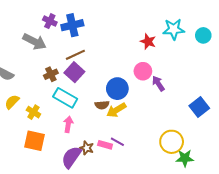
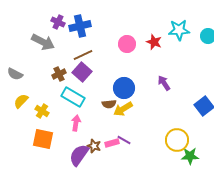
pink circle: (143, 71) -> (127, 44), moved
pink rectangle: (105, 145) -> (112, 143), turned -32

